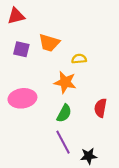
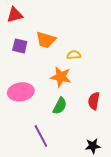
purple line: (63, 142) -> (41, 136), moved
black star: (89, 156) -> (93, 146), moved

